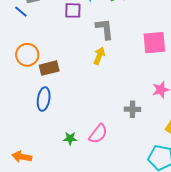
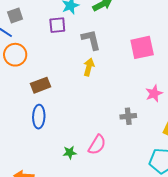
orange circle: (27, 55) -> (15, 55), moved

